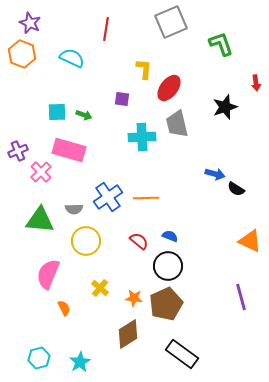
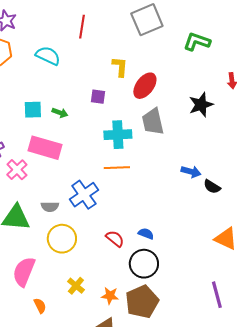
green L-shape: (221, 44) -> (197, 42), turned -52
orange line: (146, 198) -> (117, 168), moved

